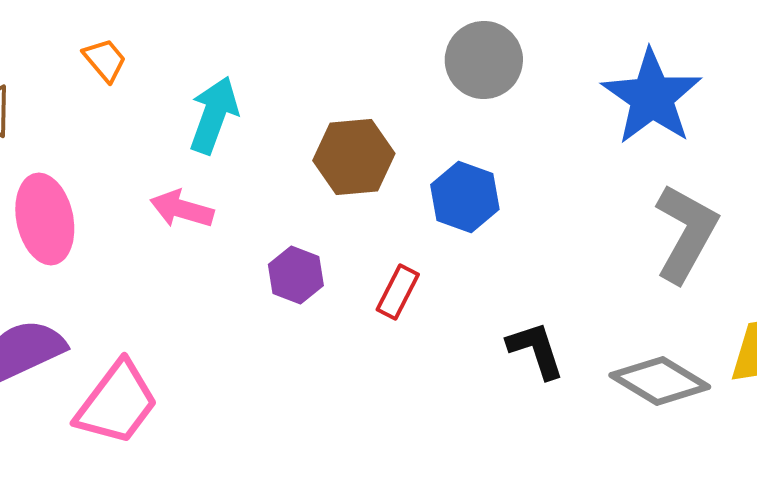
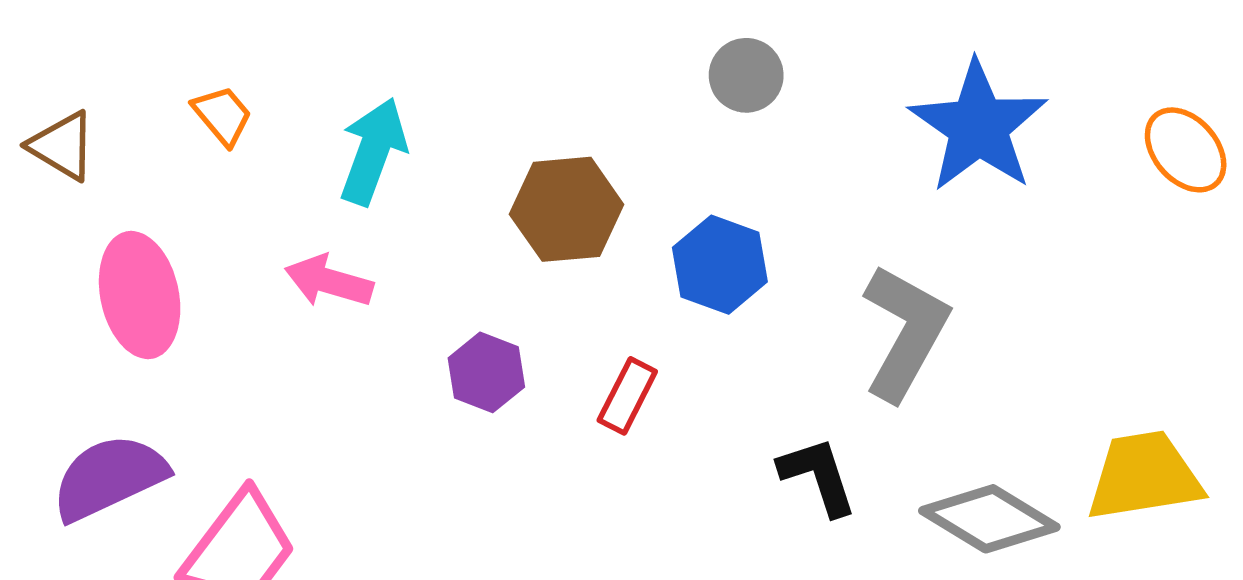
orange trapezoid: (105, 60) -> (222, 115), moved
gray circle: (484, 60) -> (746, 75), size x0.7
gray L-shape: (686, 233) -> (905, 332), moved

